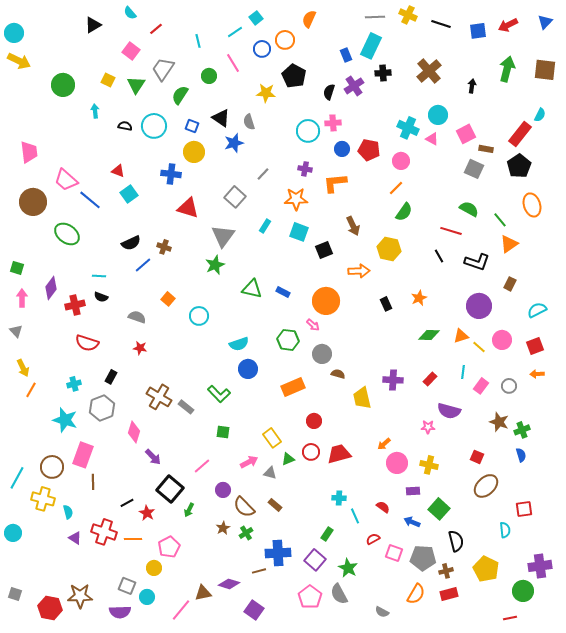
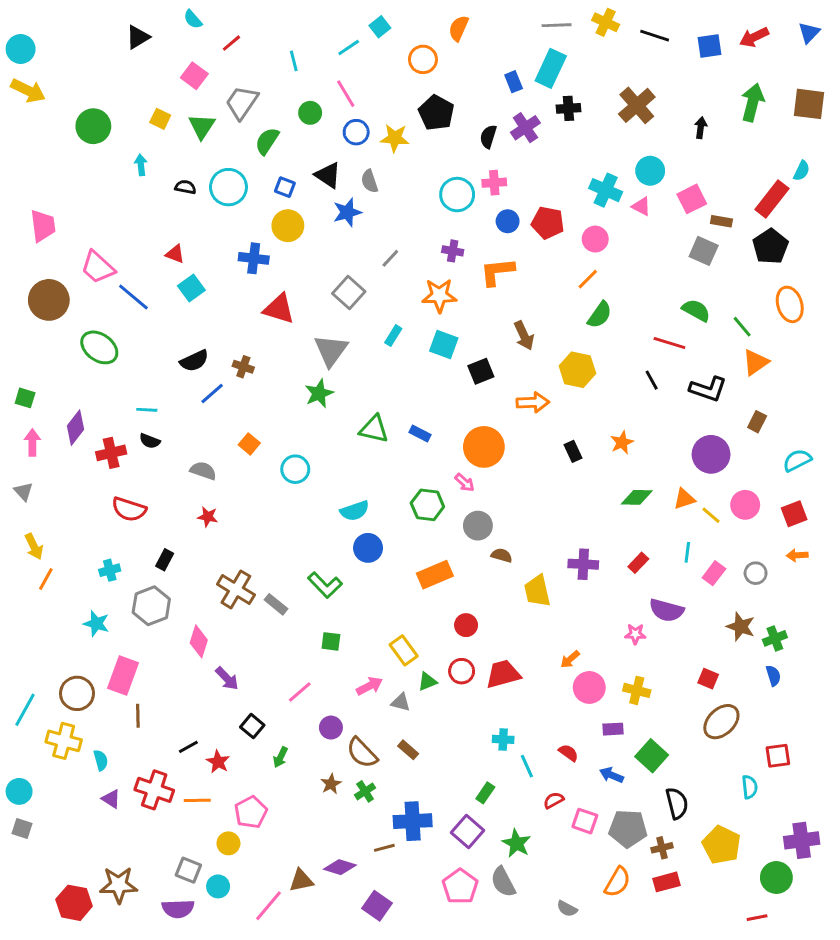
blue circle: (262, 49) -> (356, 132), moved
cyan star: (65, 420) -> (96, 624), size x0.7
black square: (170, 489) -> (252, 726), size x0.6
gray square: (15, 594) -> (22, 829), moved

